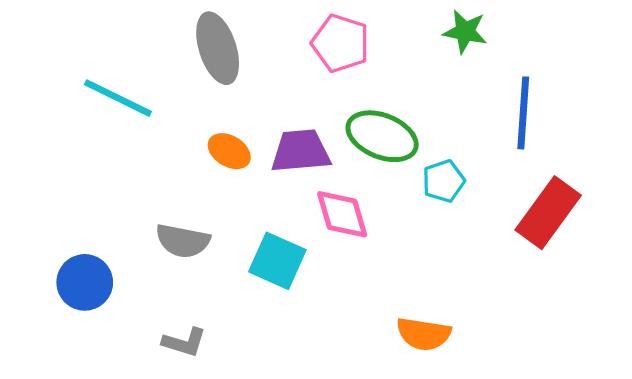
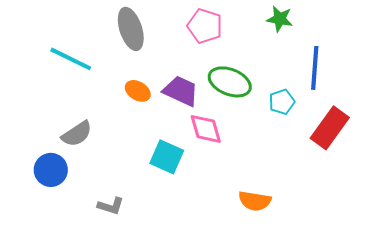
purple trapezoid: (301, 151) -> (181, 91), turned 30
cyan pentagon: (444, 181) -> (282, 102), moved
gray semicircle: (183, 241) -> (77, 134), moved, turned -44

